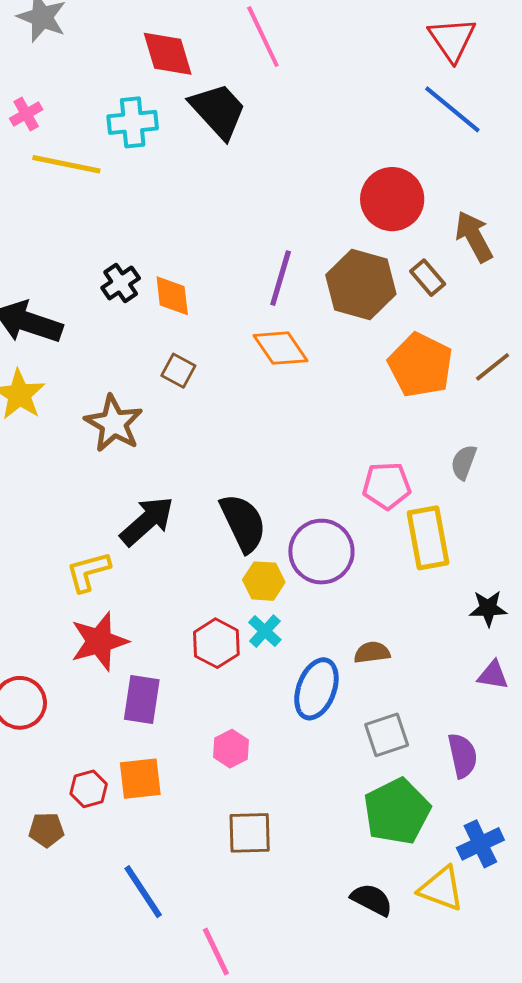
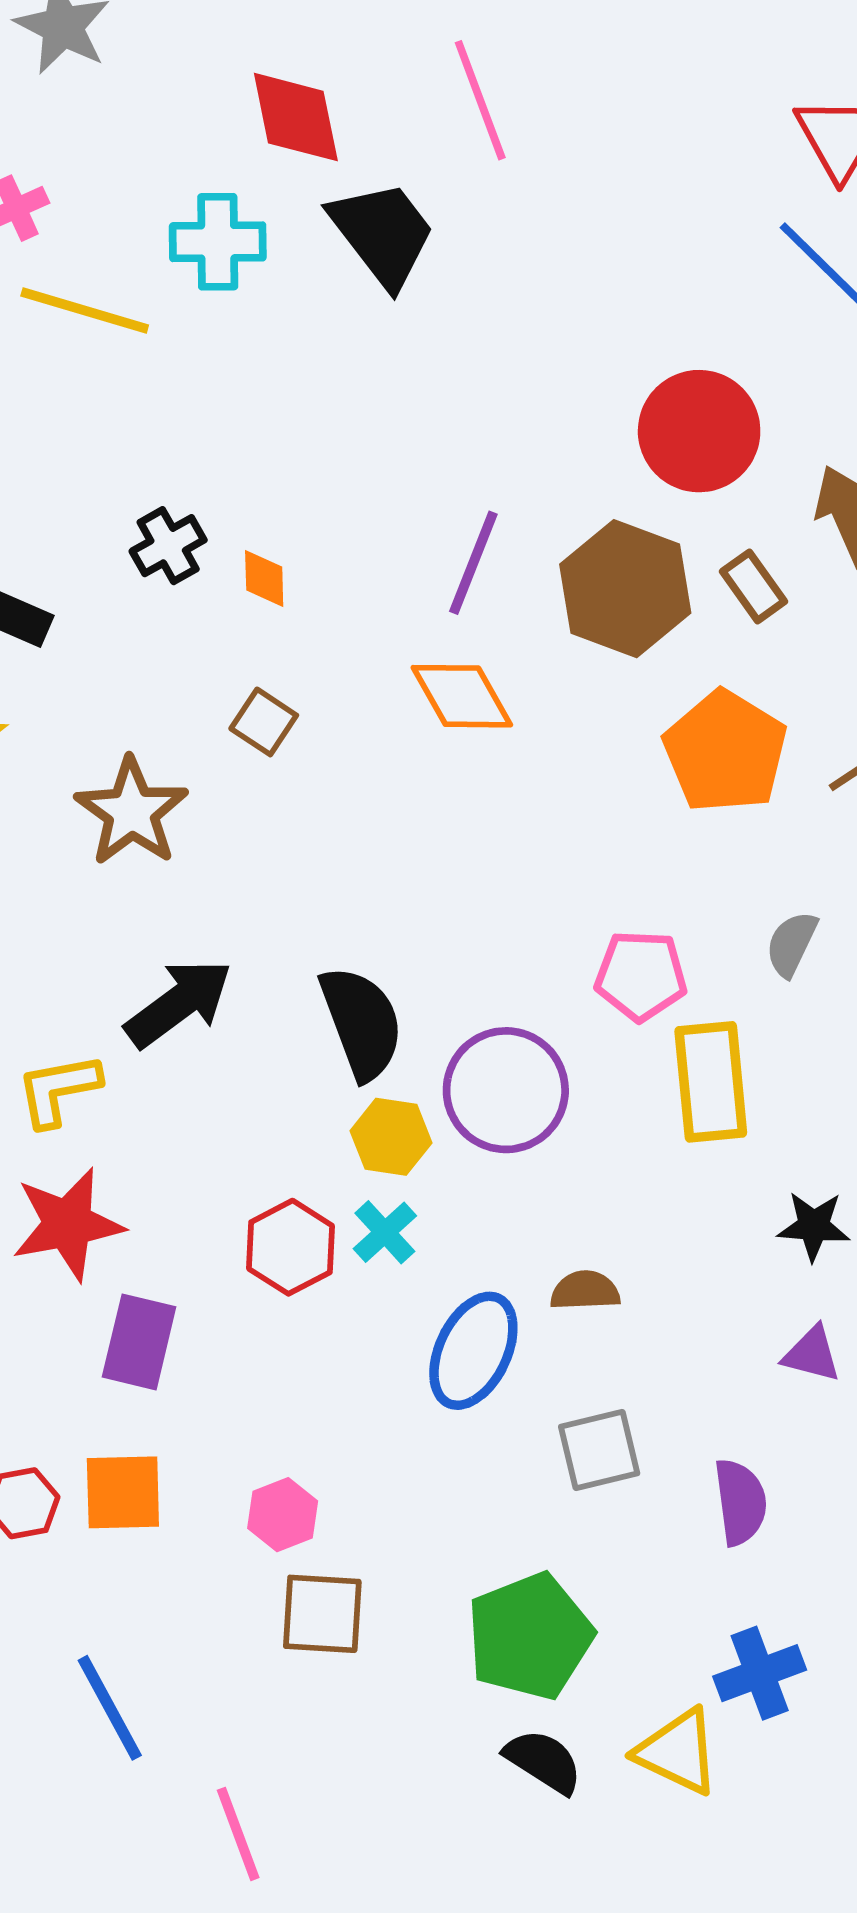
orange diamond: (172, 296) -> (264, 579), size x0.7
pink hexagon: (231, 749) -> (283, 1515), moved
green pentagon: (397, 811) -> (530, 1636), moved

